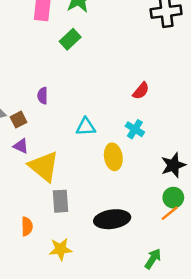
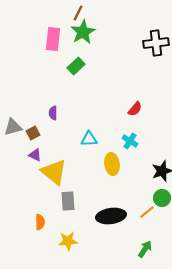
orange line: (170, 213) -> (147, 212), moved

